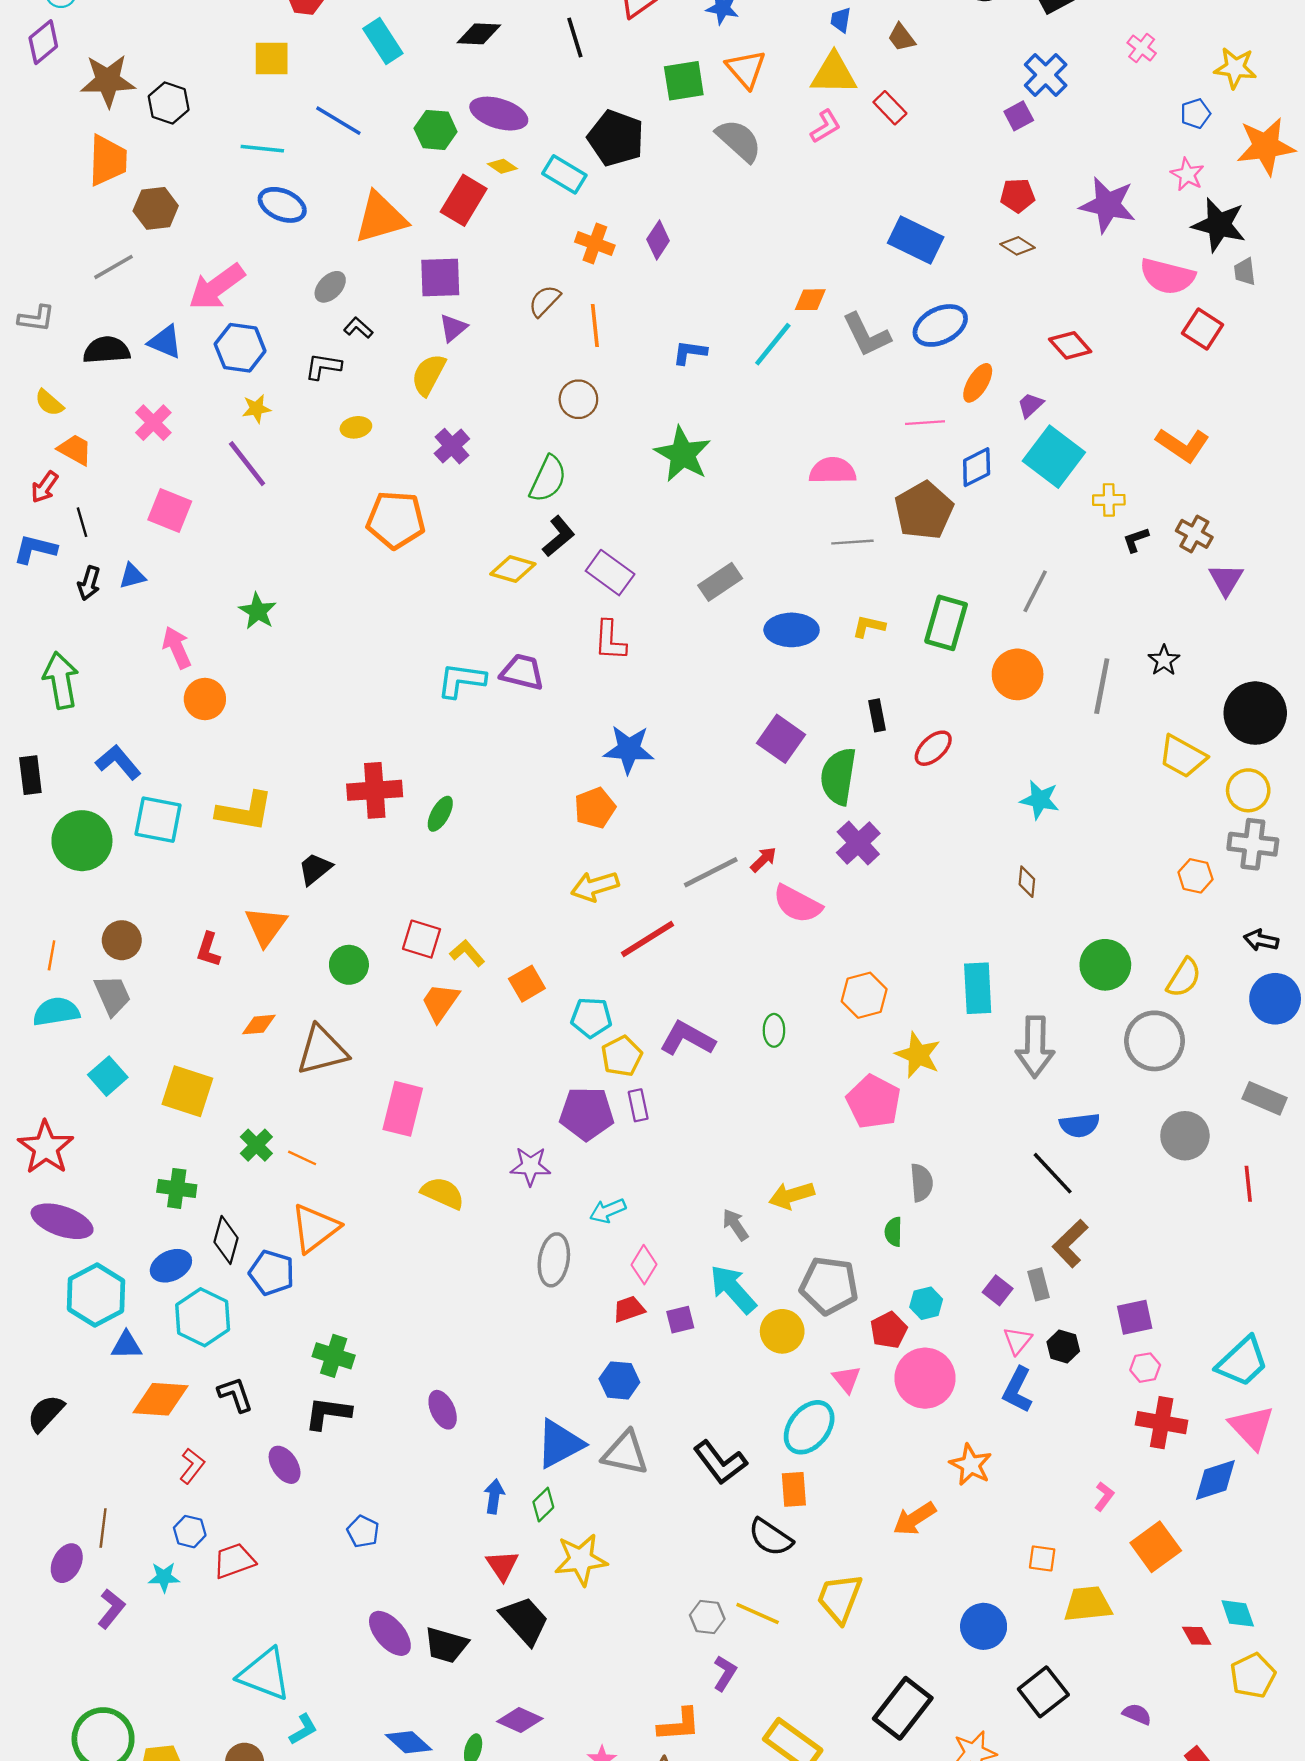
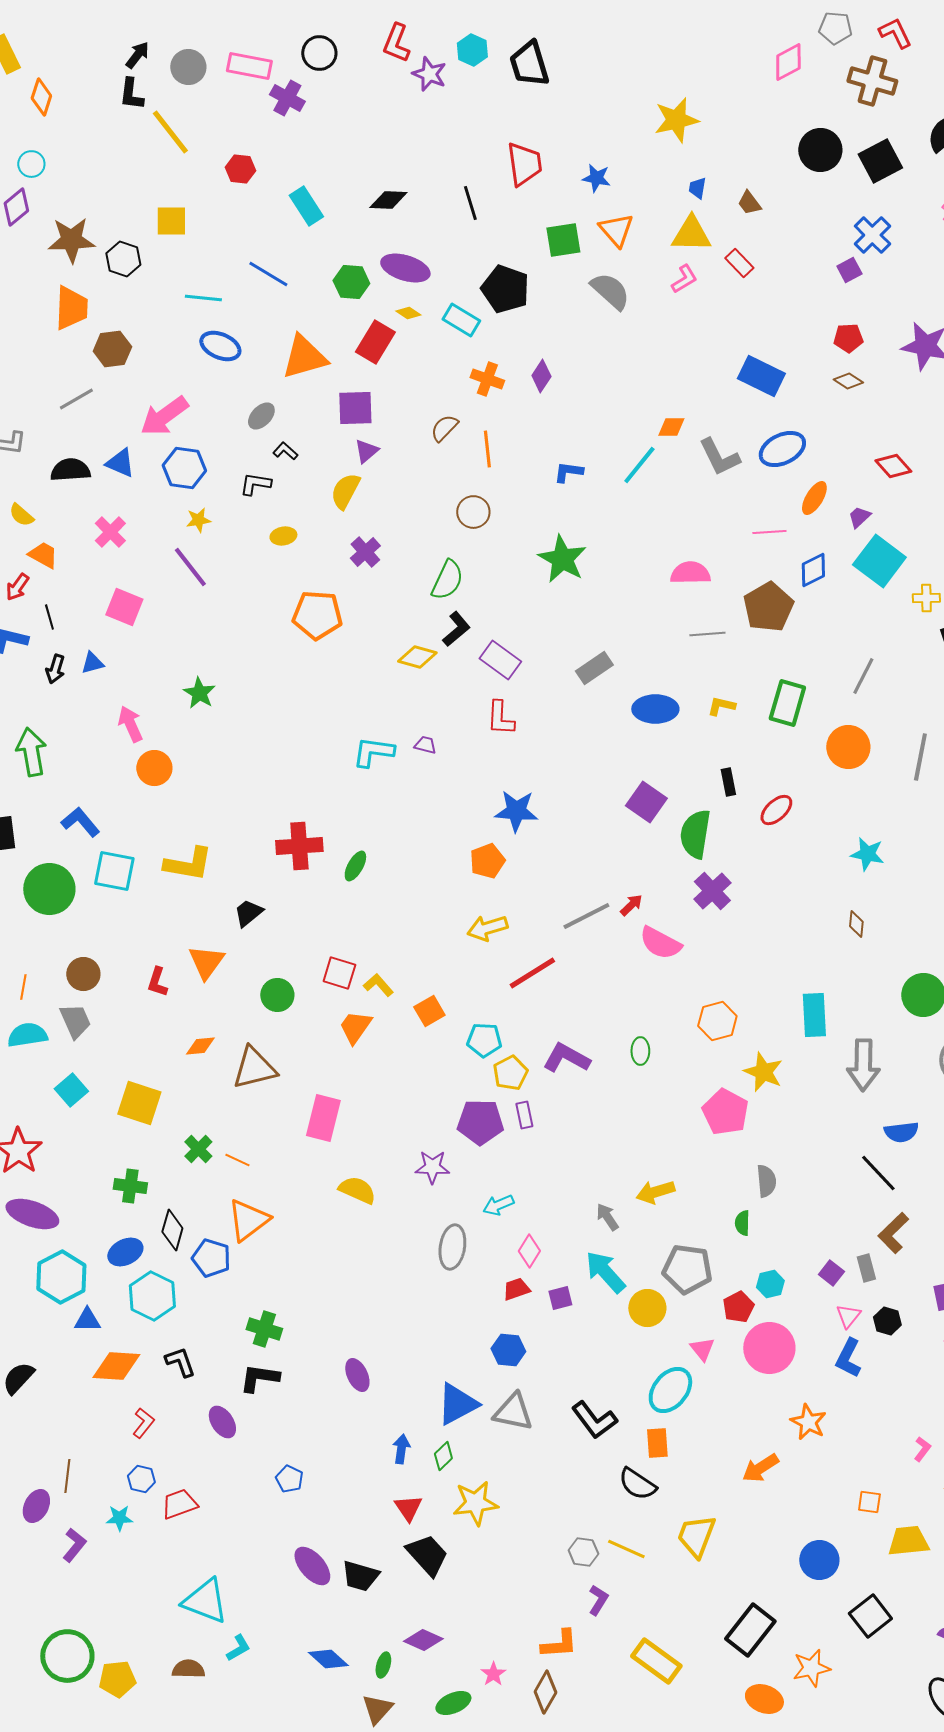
yellow square: (272, 59) -> (171, 221), moved
purple trapezoid: (522, 672) -> (425, 745), size x0.6

